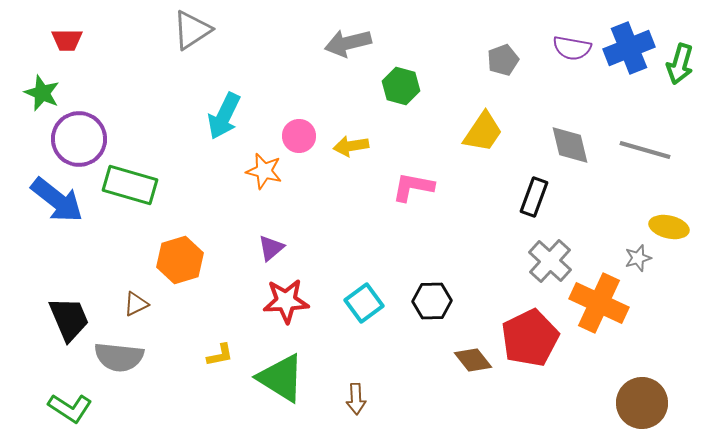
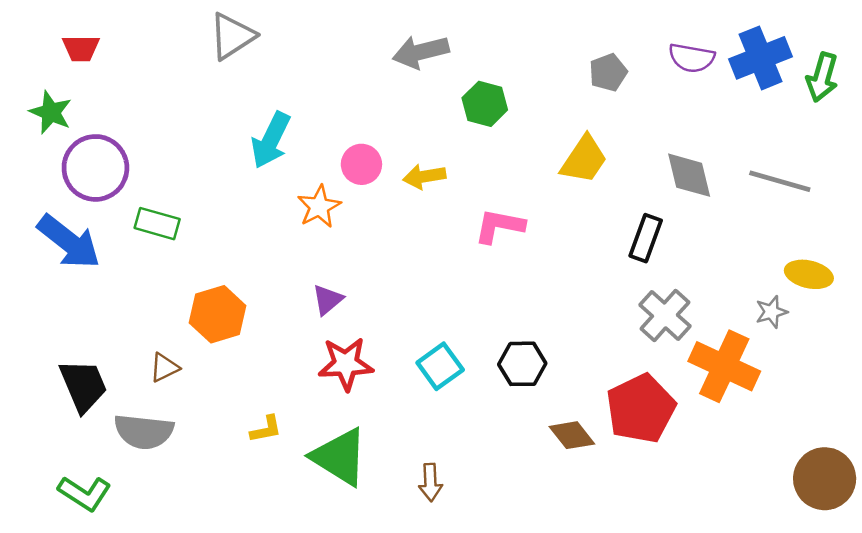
orange star: (264, 171) -> (319, 207), turned 30
green rectangle: (130, 185) -> (157, 224), size x0.7
brown circle: (642, 403) -> (825, 479), moved

